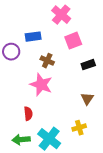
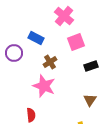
blue rectangle: (33, 37) -> (36, 38), turned 35
brown cross: (47, 61) -> (50, 62), turned 32

